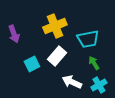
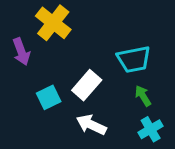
yellow cross: (55, 26) -> (53, 23), moved, turned -30
white arrow: (72, 82) -> (91, 125), moved

